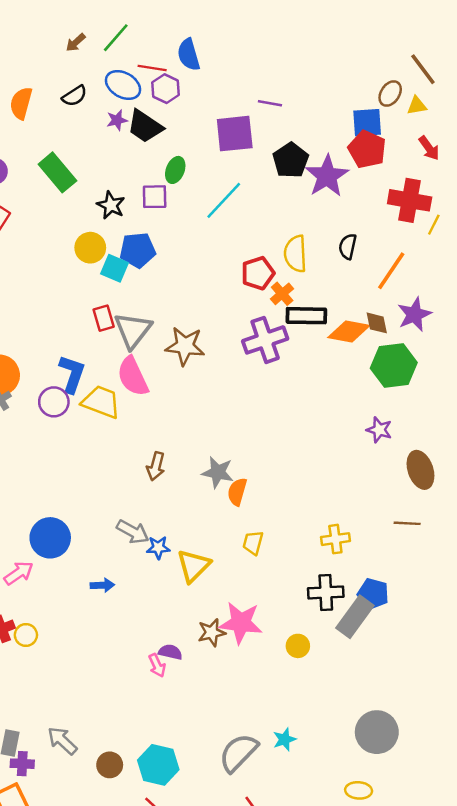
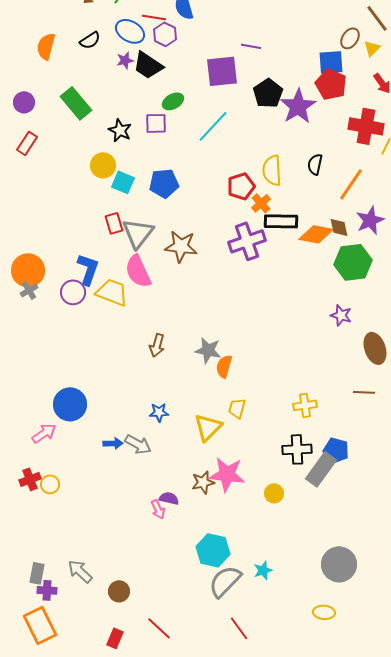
yellow triangle: (417, 106) -> (372, 48), turned -36
green ellipse: (175, 170) -> (173, 101), turned 40
blue pentagon: (138, 250) -> (164, 183), moved
gray arrow: (133, 532) -> (138, 444), moved
yellow triangle: (193, 566) -> (208, 427), moved
cyan hexagon: (158, 765) -> (213, 550), moved

